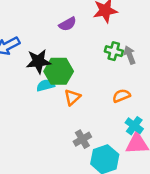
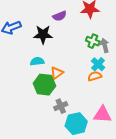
black star: (38, 61) -> (43, 35), moved
green hexagon: (59, 71) -> (44, 85), moved
cyan cross: (134, 126) -> (98, 64), moved

